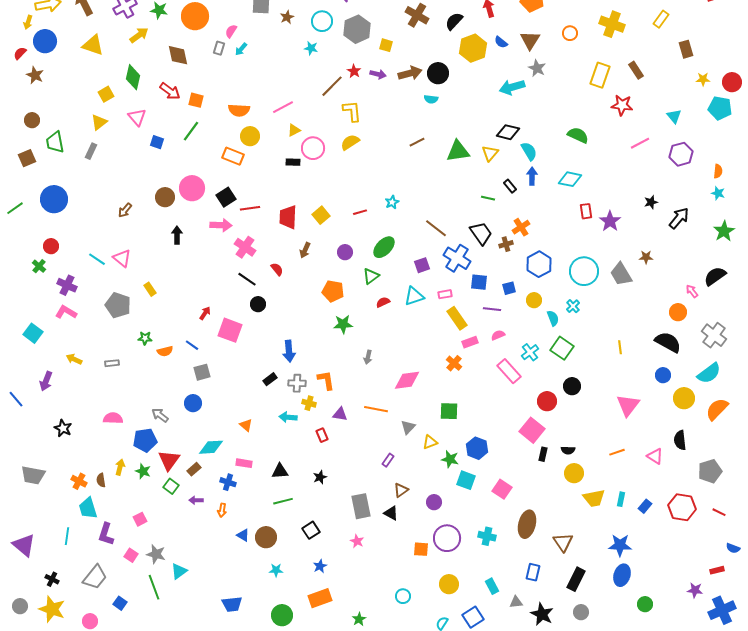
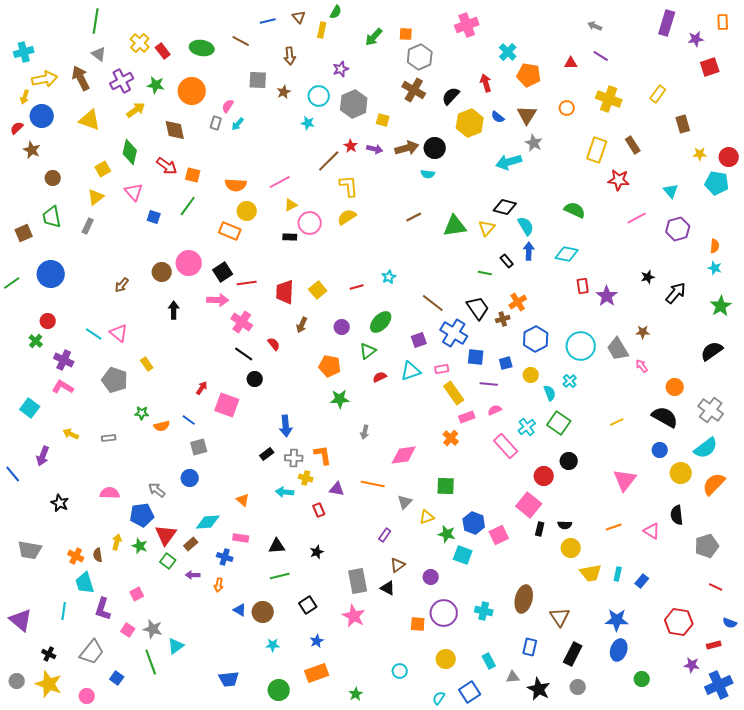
brown circle: (32, 120) -> (53, 178), moved
pink arrow: (692, 291) -> (642, 366), moved
yellow line: (620, 347) -> (617, 422), turned 72
pink square: (502, 489) -> (499, 535), moved, turned 30
red hexagon: (682, 507) -> (679, 622), moved
pink star: (357, 541) -> (354, 616), size x1.6

